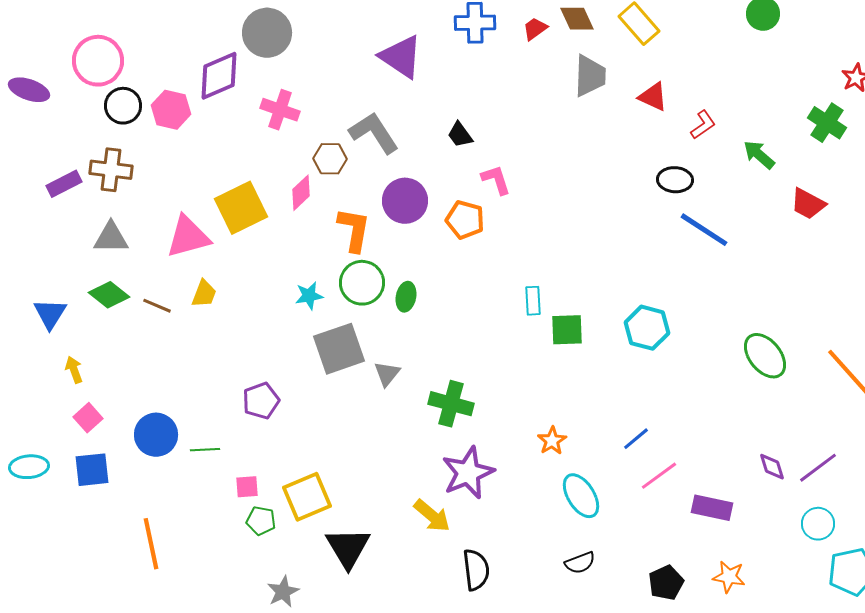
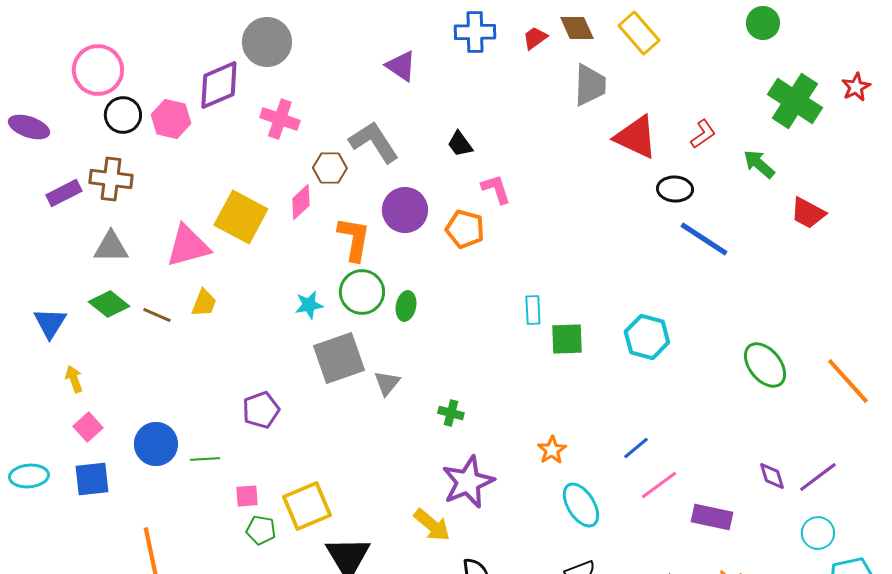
purple triangle: (401, 57) -> (401, 66), size x0.7
purple ellipse: (29, 90) -> (29, 127), moved
red triangle: (653, 97) -> (636, 137), moved, size x1.5
green cross: (827, 123) -> (795, 101), moved, size x1.4
yellow square: (241, 208) -> (241, 217), turned -36
green cross: (451, 404) -> (451, 413), size x0.6

